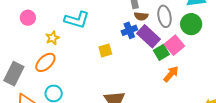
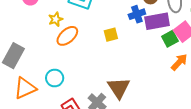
purple rectangle: (149, 36) -> (157, 21), turned -55
orange ellipse: (45, 62) -> (67, 36), moved

